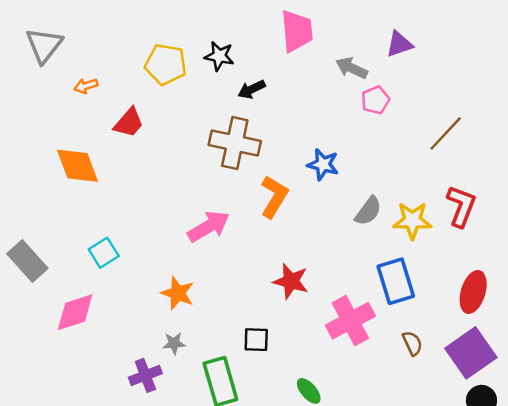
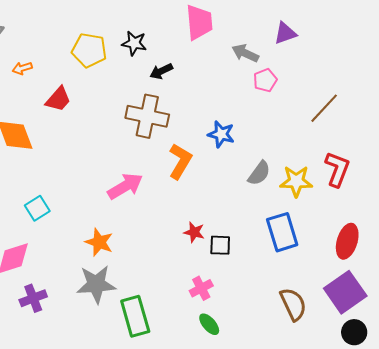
red star: (291, 281) -> (194, 232), size x0.7
pink cross: (350, 321) -> (201, 288), moved, size x0.6
black square: (256, 340) -> (220, 245), moved
gray star: (174, 343) -> (96, 284), size x2.0
brown semicircle: (412, 343) -> (293, 304), moved, size x1.6
purple cross: (145, 375) -> (33, 298), moved

